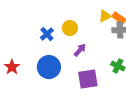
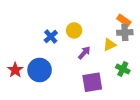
yellow triangle: (105, 16) -> (110, 45), moved
blue circle: (49, 67) -> (40, 70), moved

